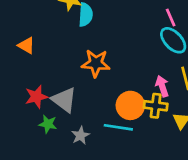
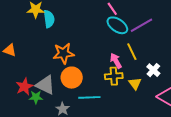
orange circle: (130, 105) -> (72, 78), moved
green star: (48, 124) -> (36, 97), moved

